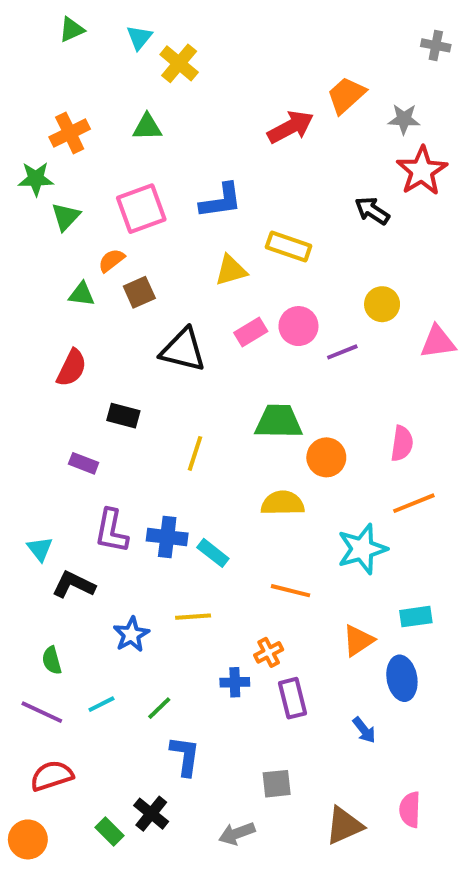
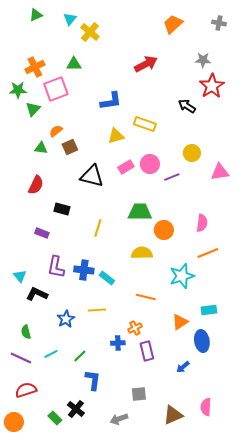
orange trapezoid: (346, 95) -> (173, 24), moved
pink square: (141, 209) -> (56, 89), moved
blue arrow: (364, 730) -> (183, 367), turned 88

